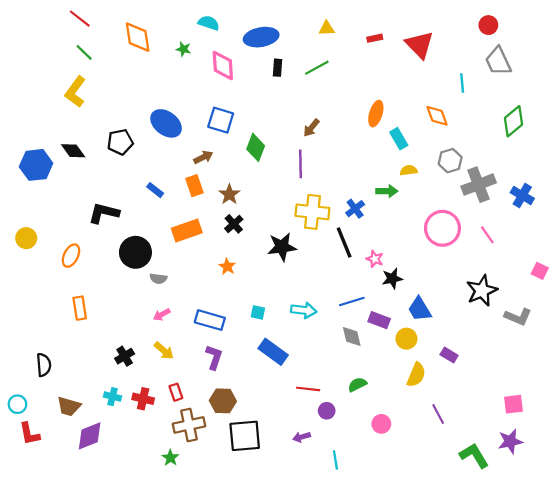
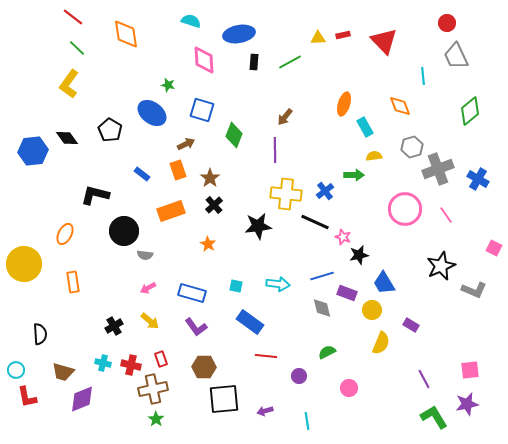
yellow triangle: (327, 28) -> (318, 38), moved
green star: (184, 49) -> (168, 85), moved
black pentagon: (120, 142) -> (110, 130), turned -30
yellow circle: (26, 238) -> (24, 264), moved, size x1.8
black line: (344, 242) -> (315, 222), turned -44
purple L-shape: (214, 357) -> (196, 327), turned 125
red line: (308, 389) -> (266, 356), moved
purple line: (438, 414) -> (424, 379), moved
brown cross: (189, 425) -> (153, 389), moved
purple arrow: (302, 437) -> (265, 411), moved

